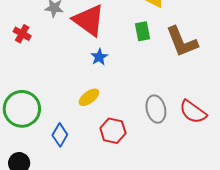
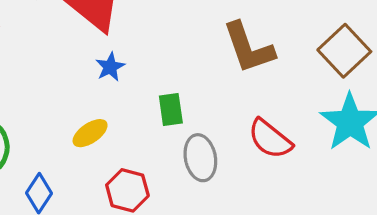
green rectangle: (142, 31) -> (171, 110), moved
red semicircle: (193, 112) -> (270, 139), moved

